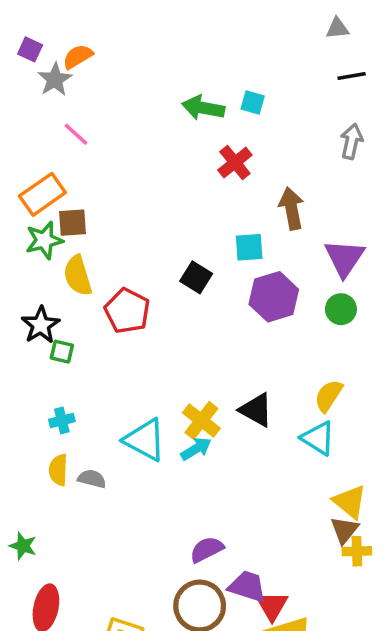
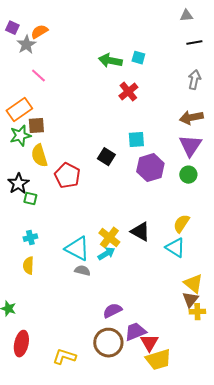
brown arrow: (291, 208) -> (191, 118), moved, turned -90
gray semicircle: (92, 479) -> (82, 271), moved
purple trapezoid: (247, 587) -> (135, 332), turned -40

